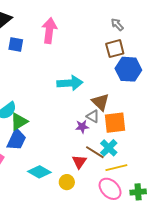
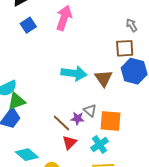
blue square: (16, 45) -> (28, 25), turned 35
brown triangle: (100, 102) -> (104, 78), moved
brown line: (95, 152) -> (62, 123), moved
red triangle: (79, 162) -> (69, 143), moved

